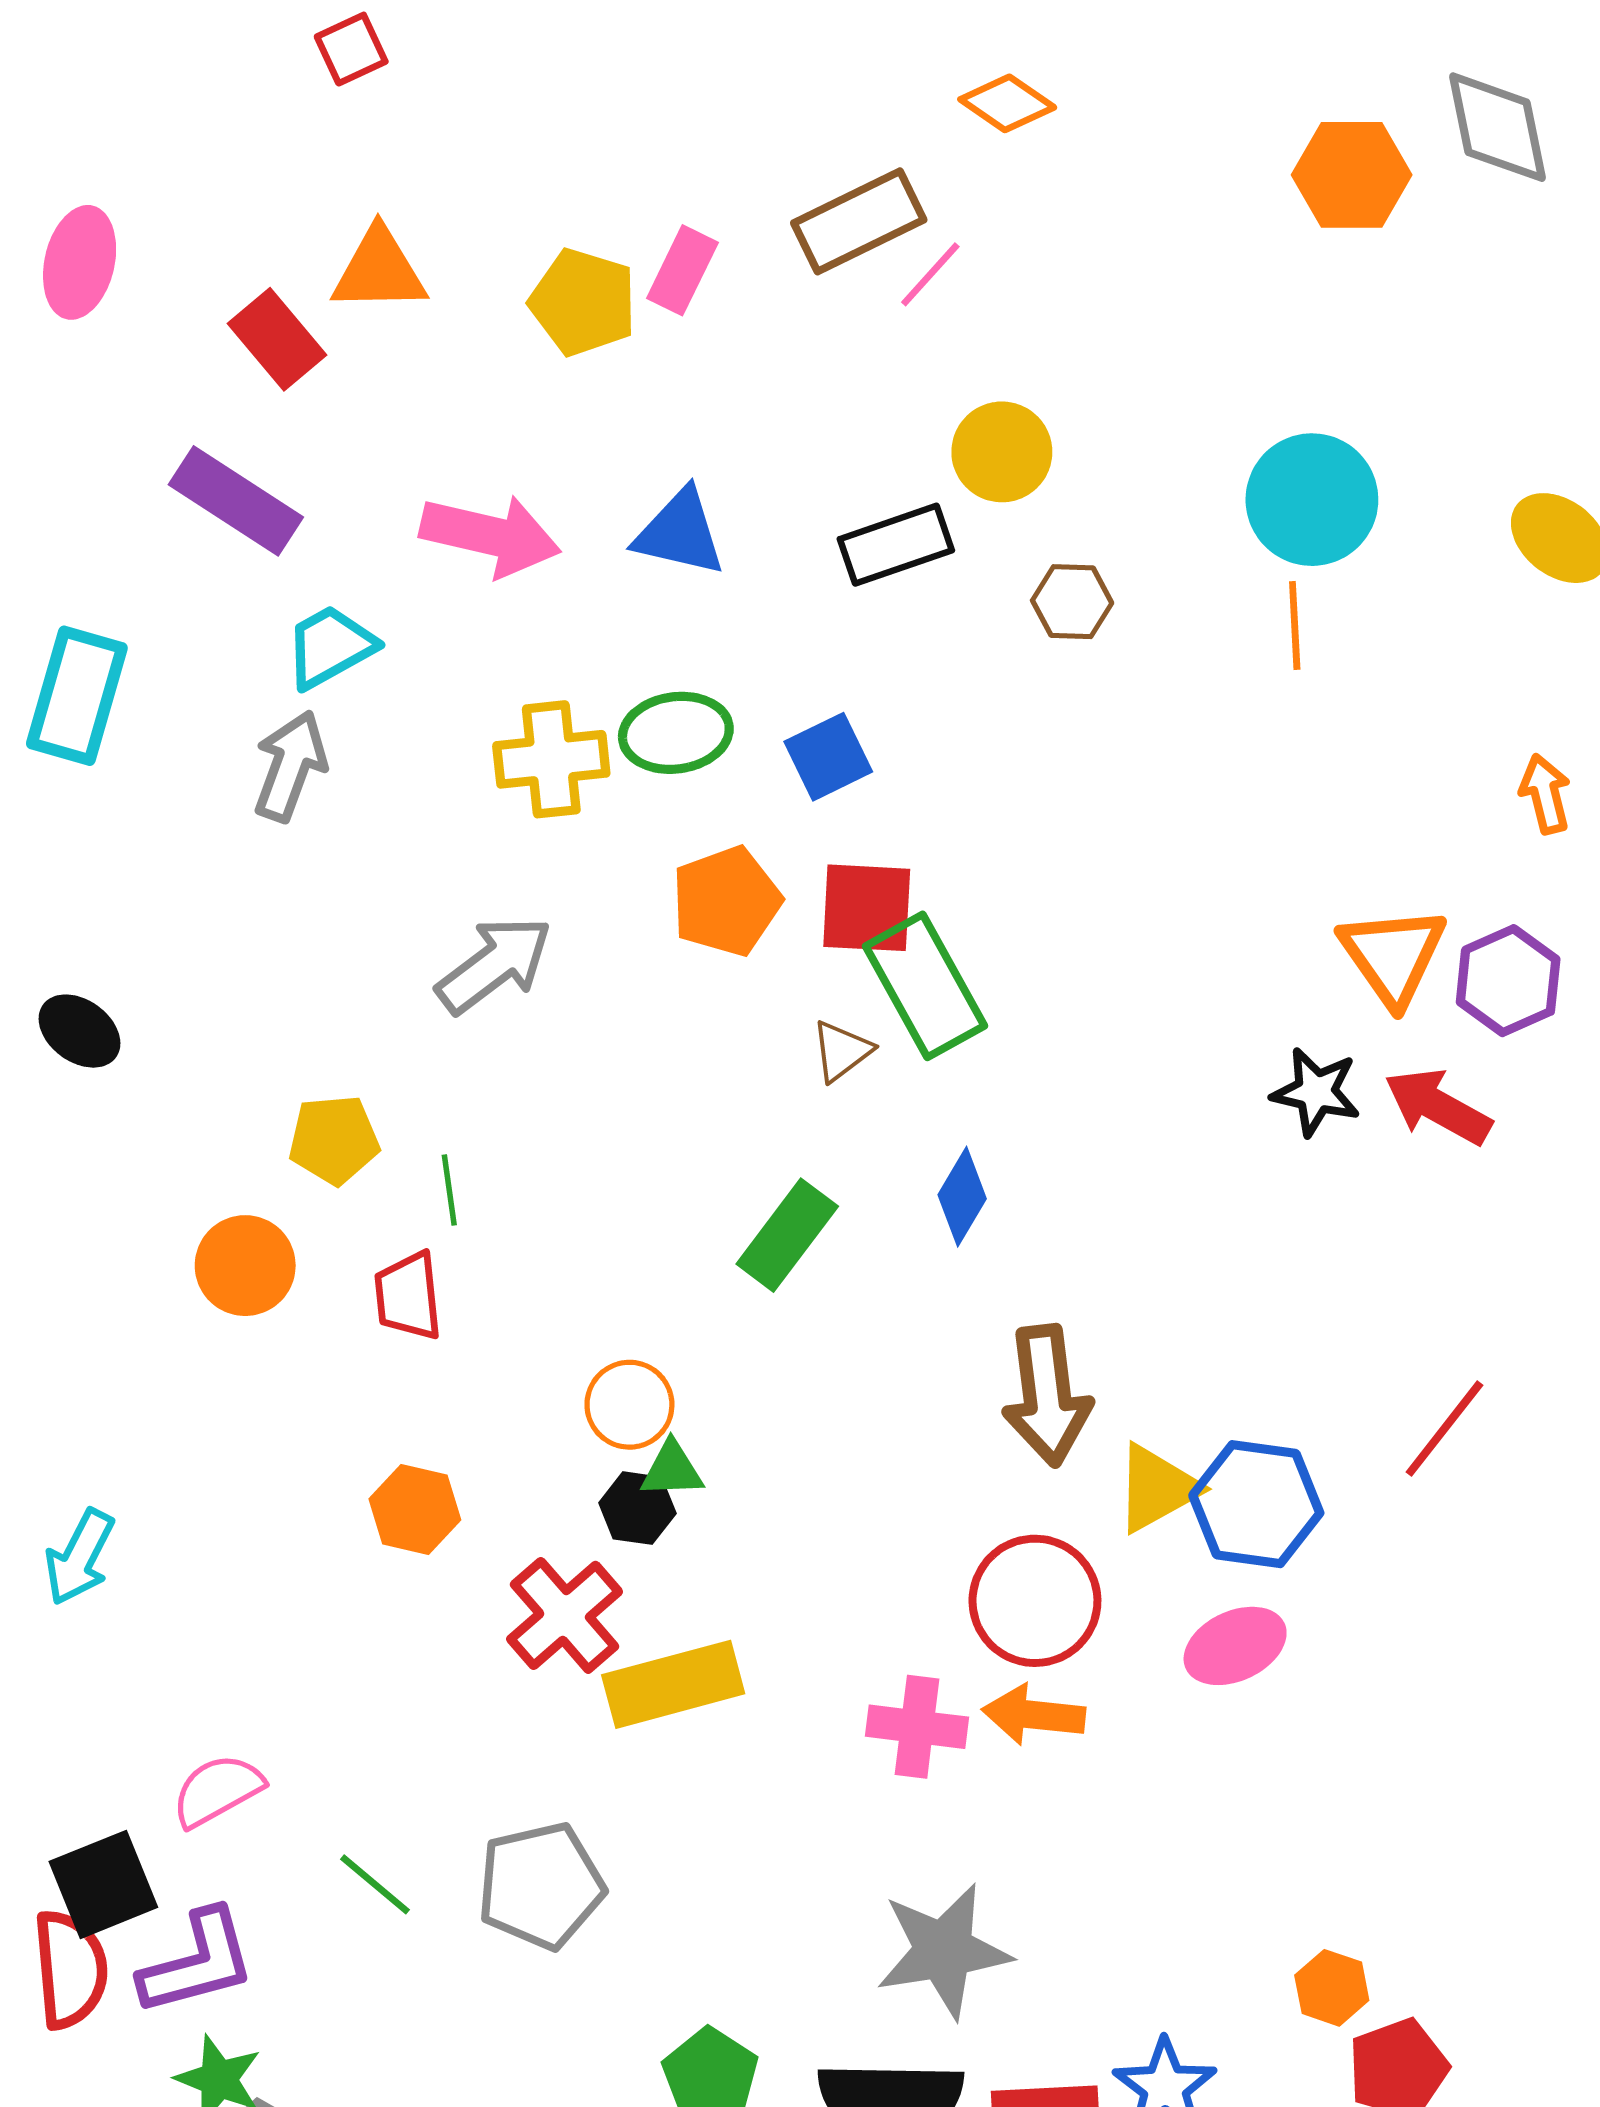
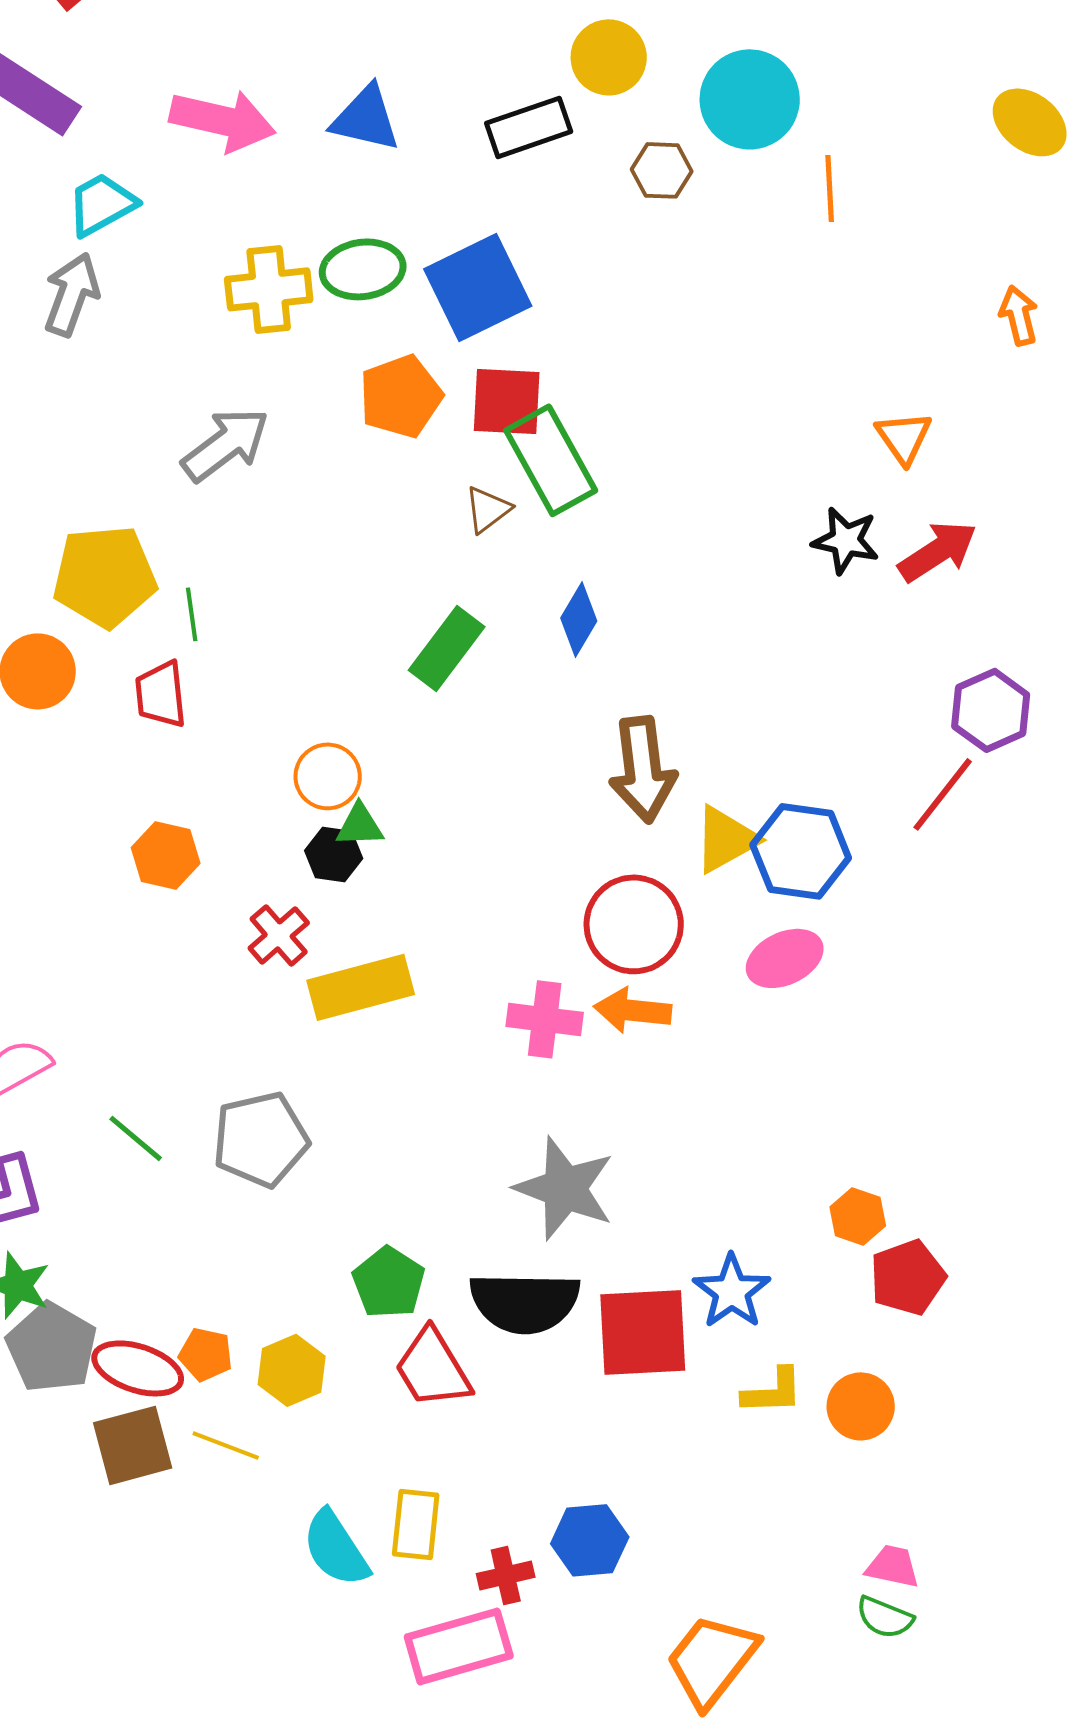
cyan circle: (1312, 500) -> (750, 99), moved
blue square: (828, 757) -> (478, 287), size x1.6
orange triangle: (1393, 955) -> (904, 437), size x0.7
purple hexagon: (1508, 981) -> (991, 710), moved
red arrow: (1438, 1107) -> (938, 551), turned 118
yellow pentagon: (334, 1140) -> (105, 576), size x1.5
red cross: (565, 1615) -> (279, 935), size x0.7
gray star: (944, 1951) -> (565, 1188), turned 30

